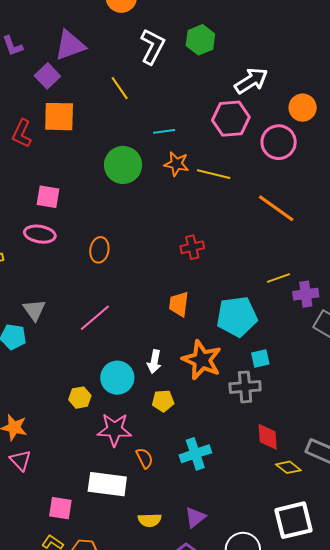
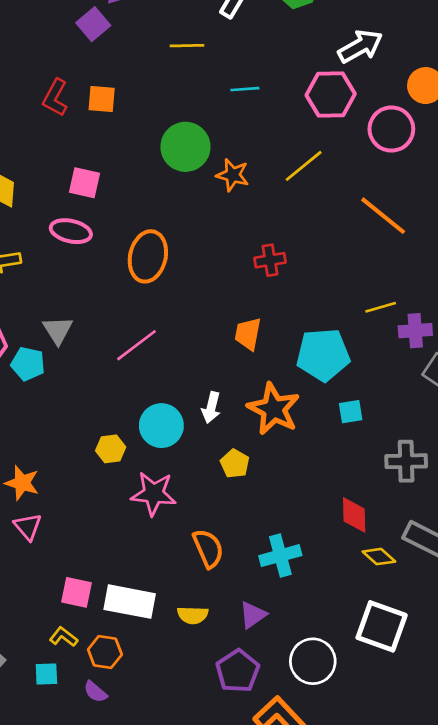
yellow line: (120, 88) -> (187, 46), turned -60
orange square: (59, 117) -> (102, 99), moved, size x0.7
cyan line: (164, 131) -> (245, 89), moved
orange star: (176, 164) -> (233, 175), moved
yellow line: (214, 174) -> (304, 166), turned -56
orange ellipse: (99, 250) -> (148, 256), size x1.5
gray cross: (245, 387) -> (406, 461), moved
yellow pentagon: (163, 401) -> (235, 464), moved, turned 30
cyan cross: (195, 454) -> (280, 556), moved
orange semicircle: (144, 458) -> (208, 548), moved, size x1.4
white rectangle: (107, 484) -> (130, 602), moved
white square: (294, 520) -> (382, 626), turned 30

